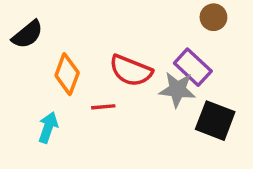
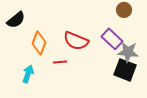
gray star: (177, 90) -> (128, 52), moved

